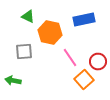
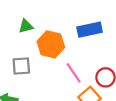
green triangle: (28, 16) -> (26, 26), turned -40

